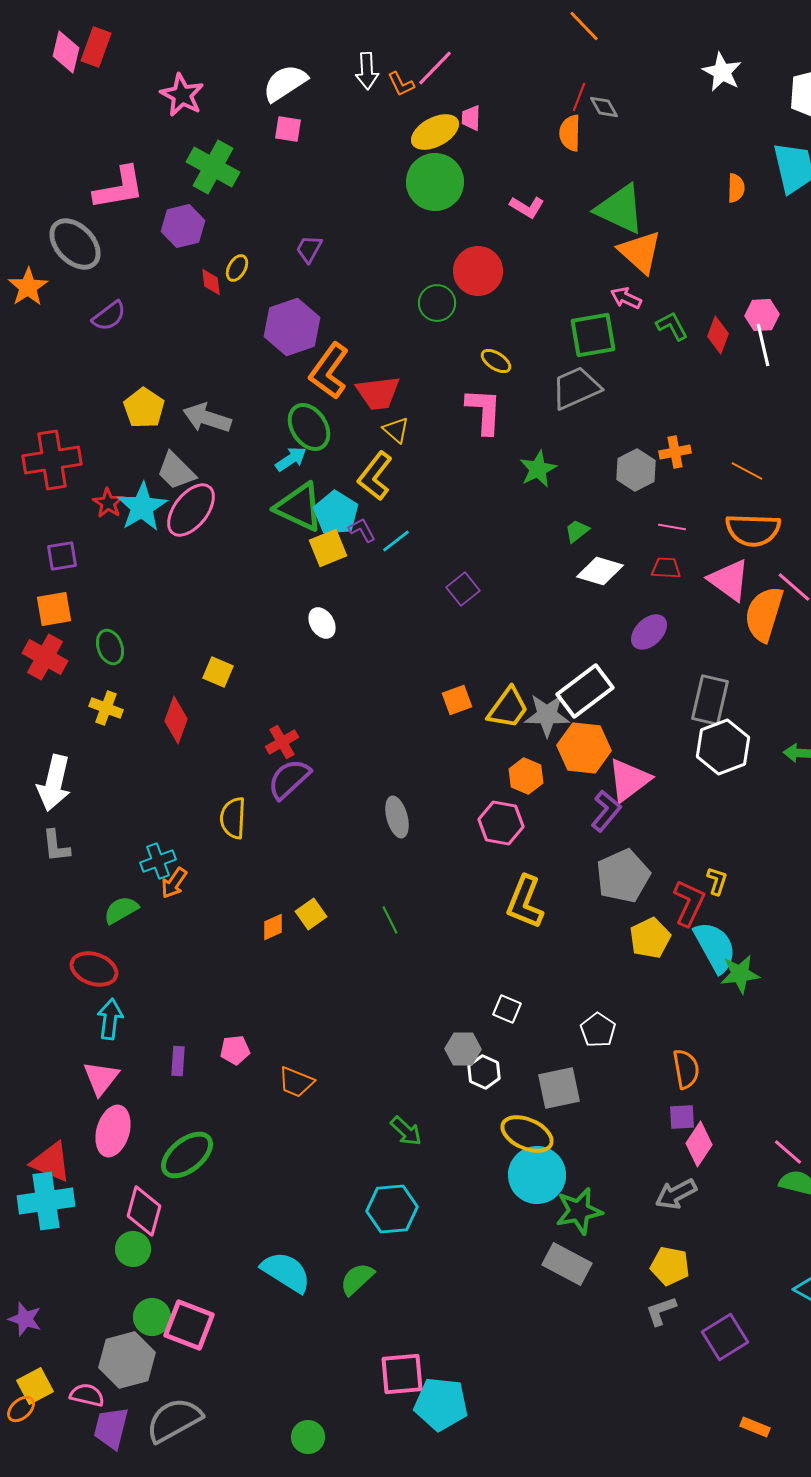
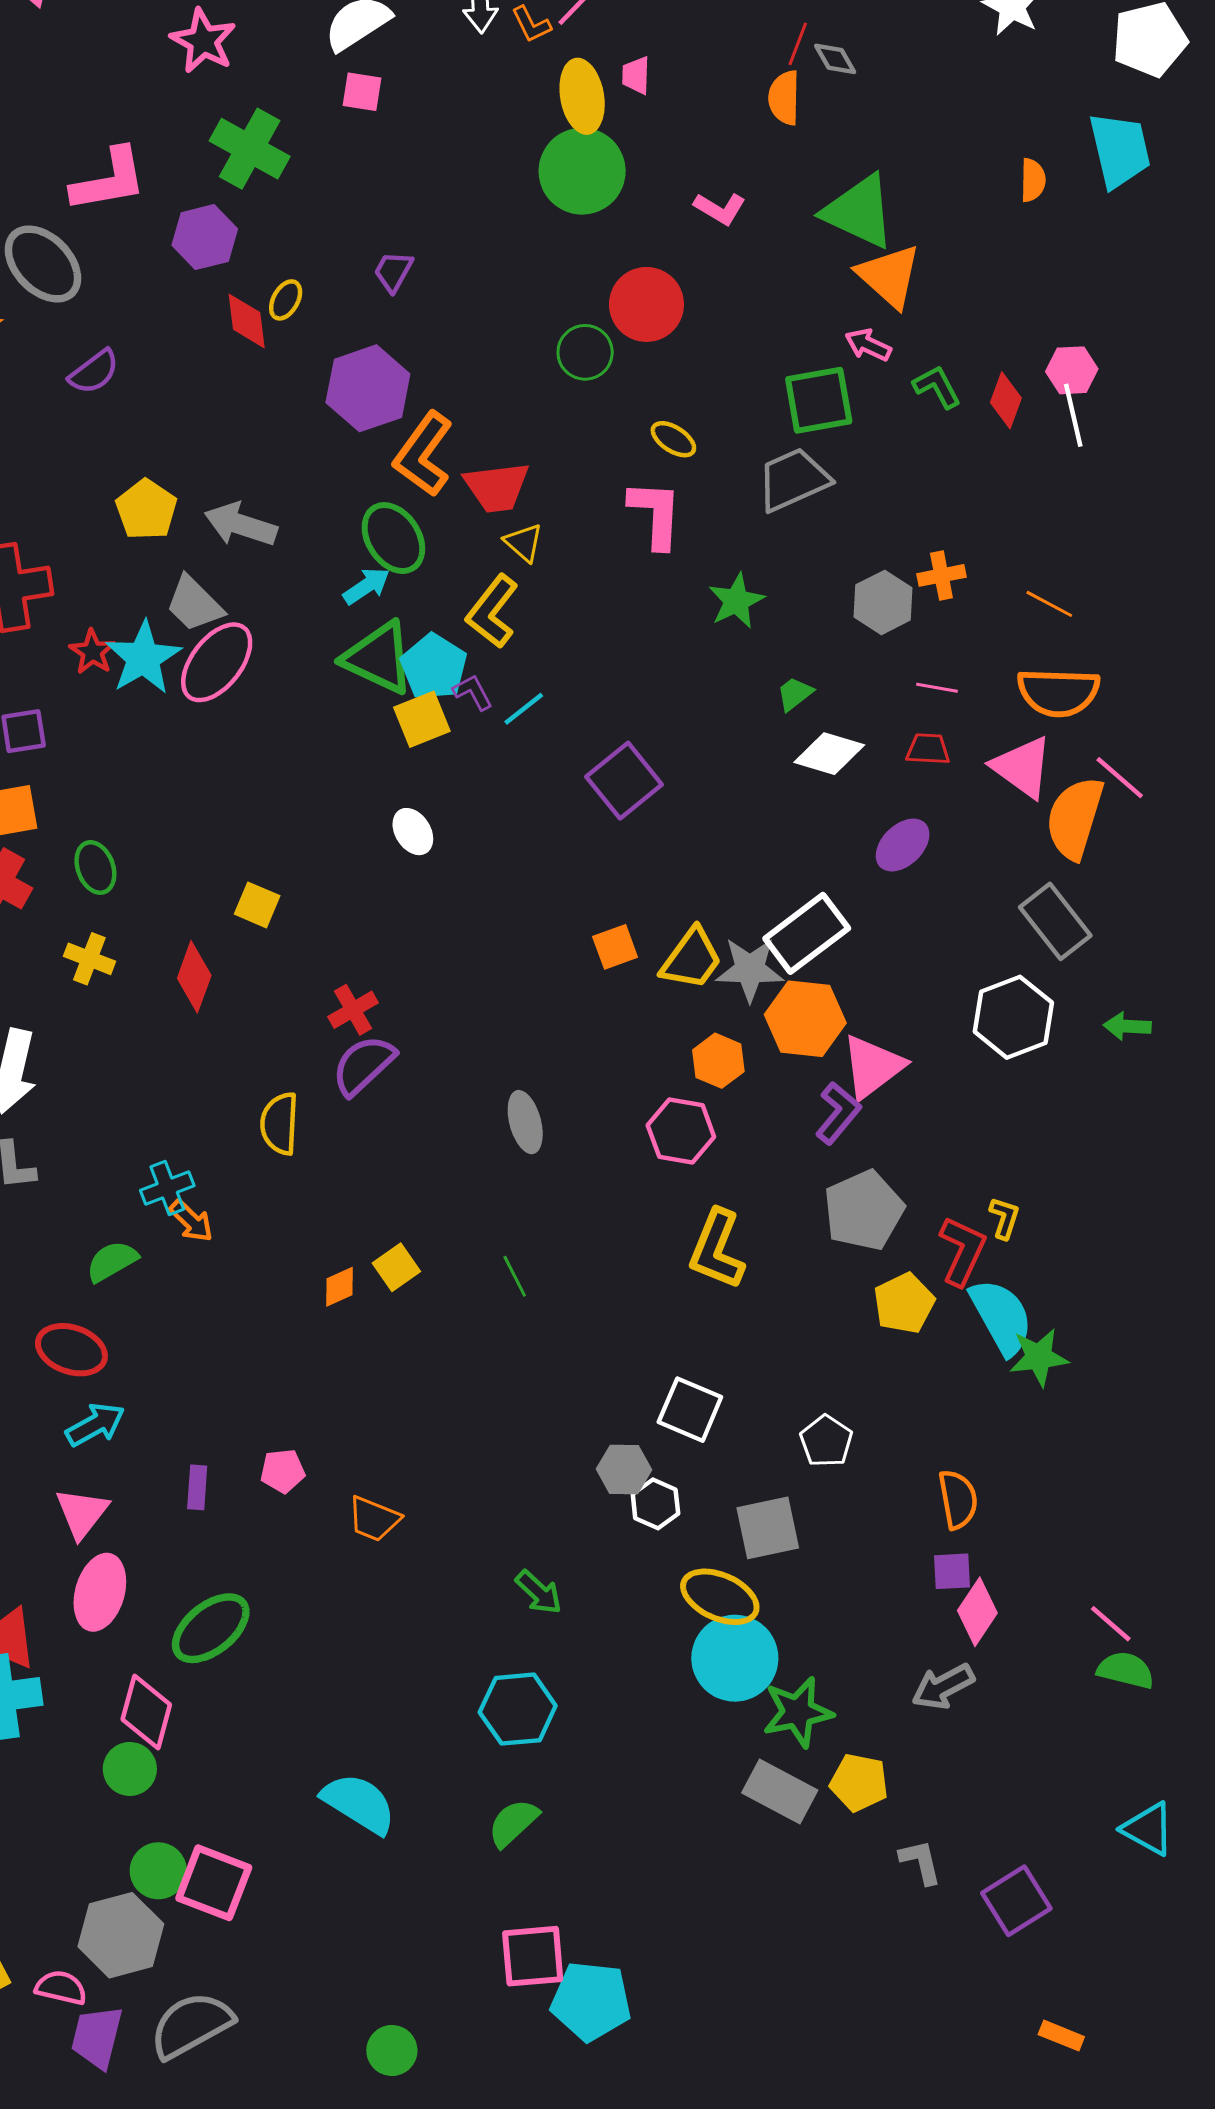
yellow ellipse: (435, 132) -> (582, 96), turned -72
red diamond: (211, 282) -> (247, 321), size x1.4
purple square: (463, 589) -> (624, 781), size x1.5
gray rectangle: (710, 700) -> (1055, 921), moved, turned -51
orange arrow: (174, 883) -> (191, 1221), turned -80
white square: (507, 1009) -> (690, 1410), size x1.5
cyan arrow: (110, 1019) -> (95, 1425), turned 54
yellow pentagon: (670, 1266) -> (859, 1782), moved
green semicircle: (357, 1279) -> (513, 1823), moved
gray L-shape: (661, 1311) -> (921, 1862), turned 96

